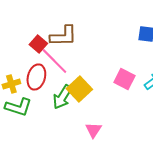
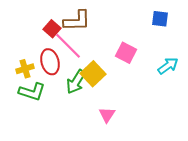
red ellipse: (36, 77) -> (50, 62), turned -30
pink square: (124, 79) -> (126, 53), moved

